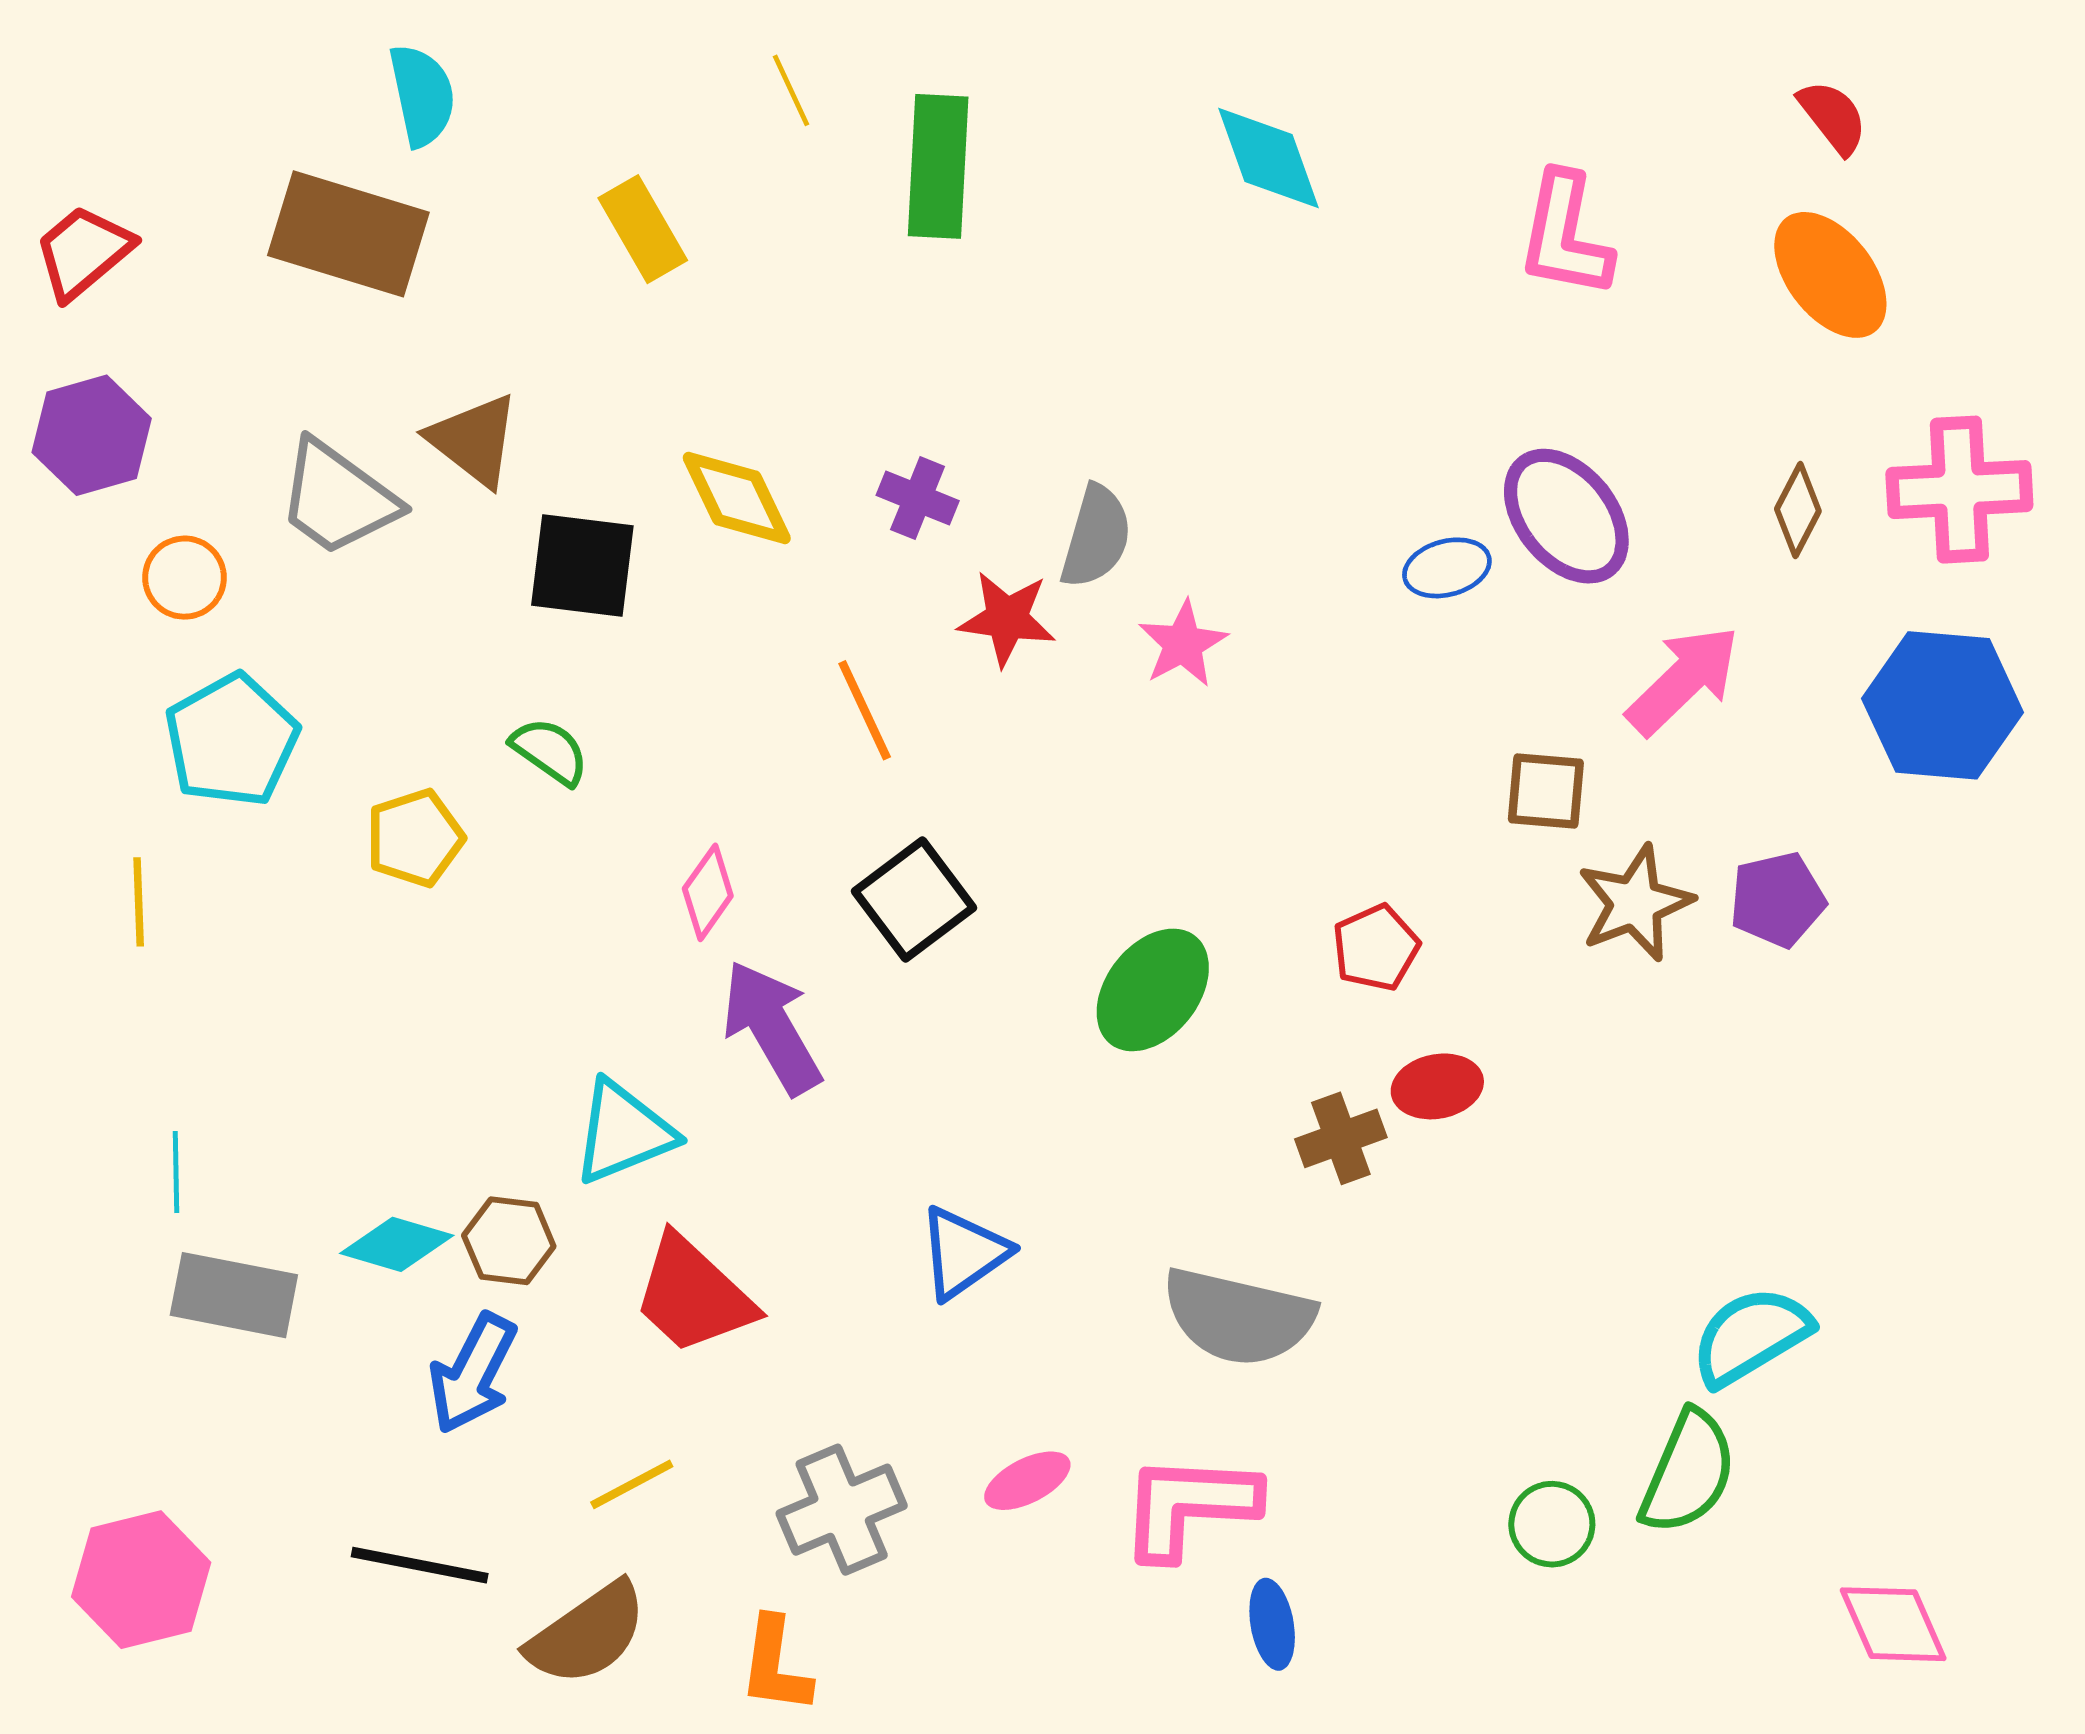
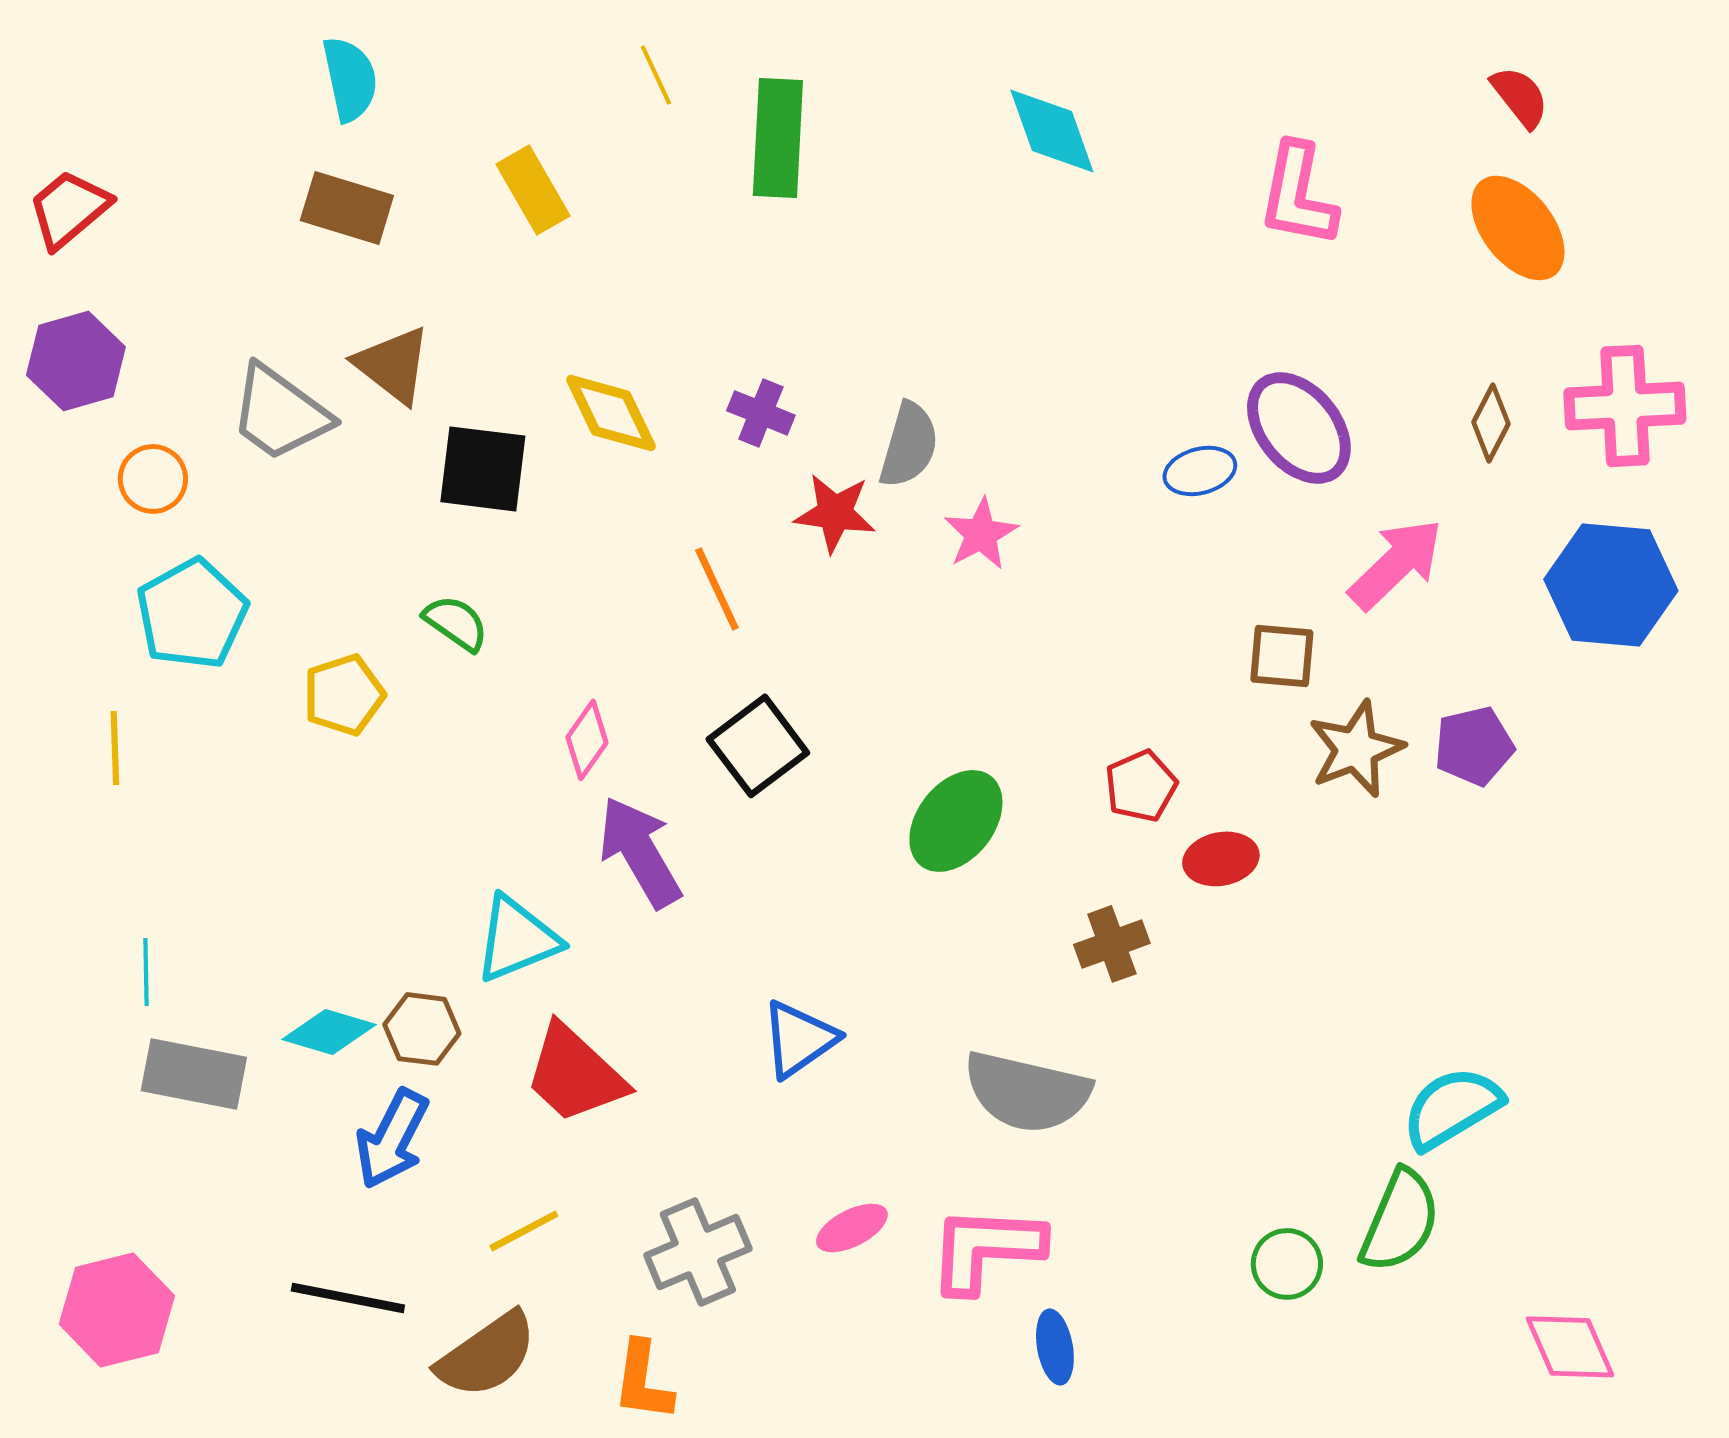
brown rectangle: (348, 234) -> (347, 208), moved, size x0.7
red ellipse: (1437, 1086) -> (1221, 859), moved

